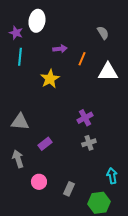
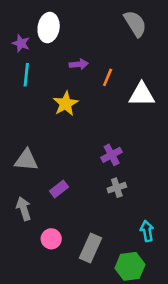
gray semicircle: (103, 33) -> (135, 24), moved, size x1.5
gray rectangle: (69, 189) -> (91, 248), size x1.5

